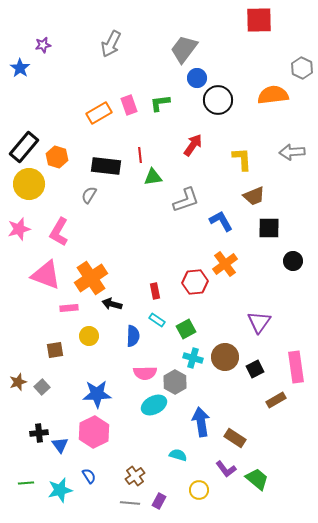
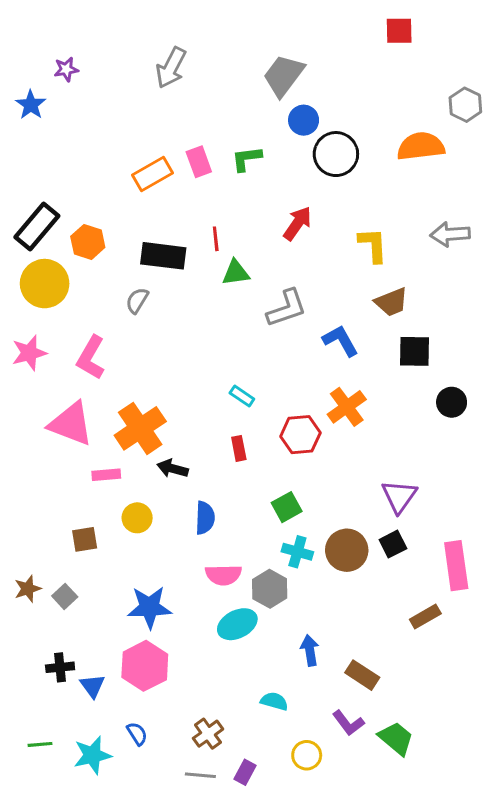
red square: (259, 20) -> (399, 31), size x0.7
cyan rectangle: (157, 320) -> (242, 396), moved
black square: (255, 369) -> (393, 544), moved
blue arrow: (201, 422) -> (310, 650), size x0.7

